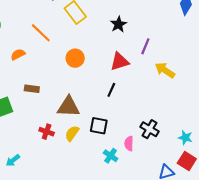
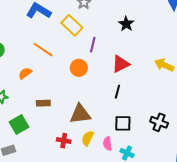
black star: (118, 24) -> (126, 24), moved
purple line: (145, 46) -> (93, 45), moved
black square: (99, 126) -> (123, 123), moved
pink semicircle: (129, 143) -> (107, 144), moved

